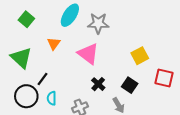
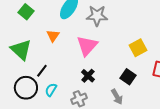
pink triangle: (88, 54) -> (87, 46), turned 35
black cross: (98, 84) -> (88, 76), moved
cyan semicircle: (52, 98) -> (51, 90), turned 32

